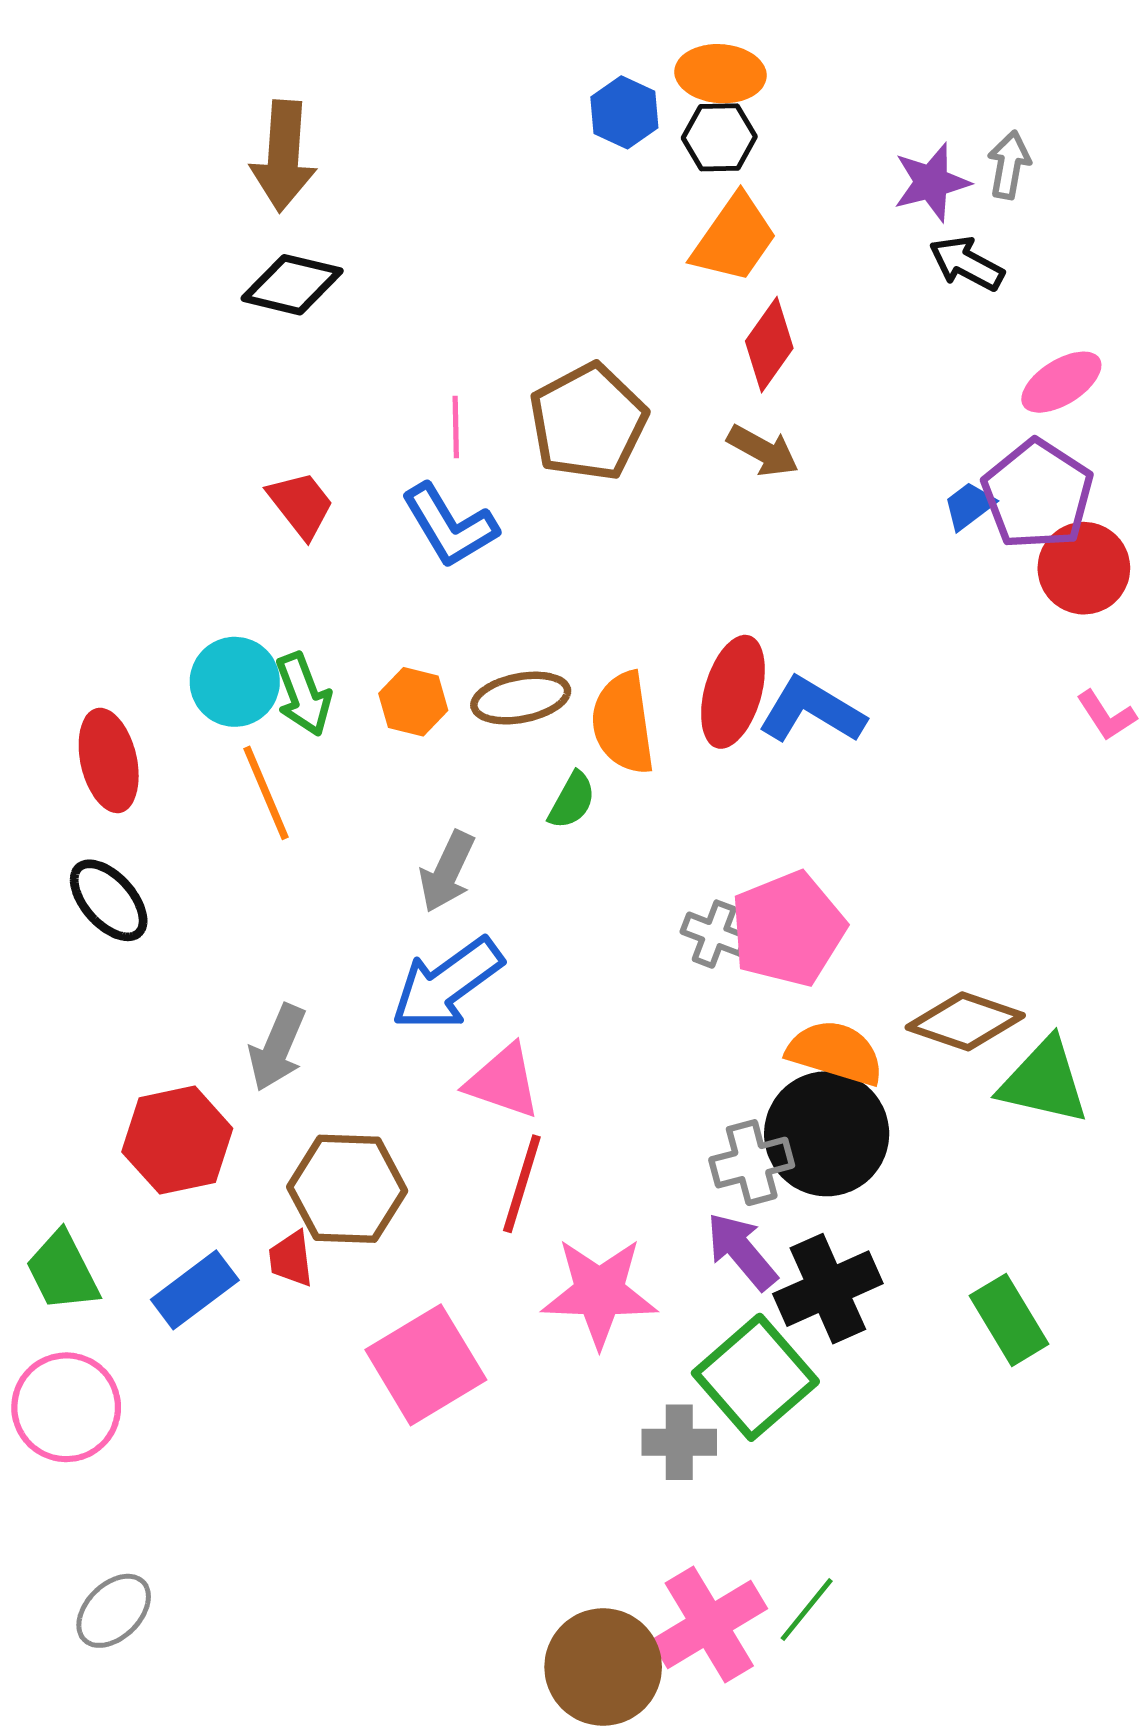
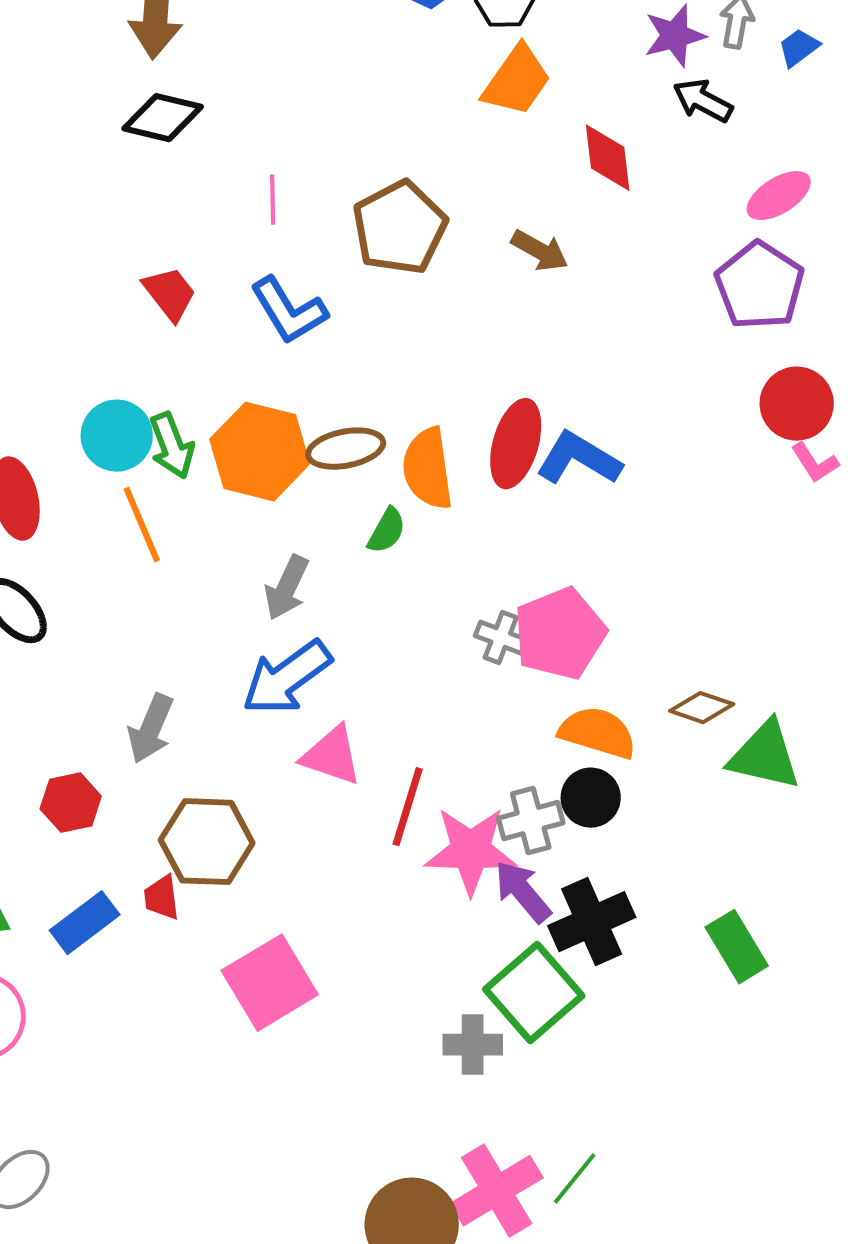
red diamond: (769, 345) -> (608, 158), moved, turned -42
pink line: (456, 427) -> (273, 200), moved
blue trapezoid: (969, 506) -> (799, 48), moved
red circle: (1084, 568) -> (797, 404), moved
orange hexagon: (413, 702) -> (260, 452), size x1.8
brown diamond: (965, 1021) -> (702, 708), size x0.7
black circle: (827, 1134) -> (591, 798), size x0.6
red hexagon: (177, 1140) -> (71, 803), size x0.7
red line: (522, 1184) -> (408, 807), moved
pink star: (599, 1292) -> (471, 851), moved

